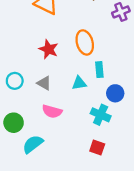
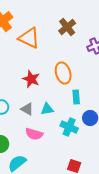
cyan triangle: (79, 83) -> (47, 109), moved
cyan cross: (101, 115) -> (69, 127), moved

